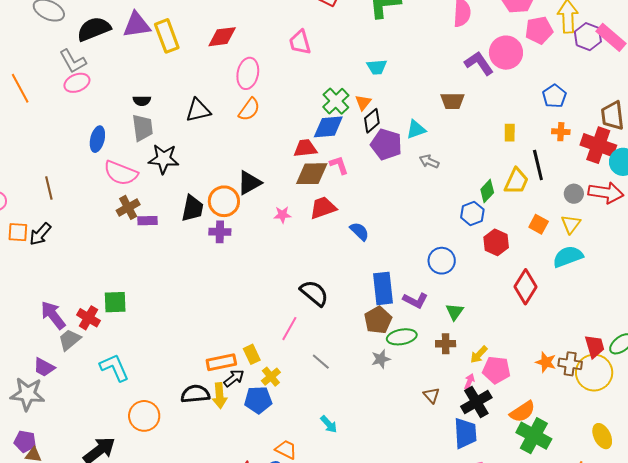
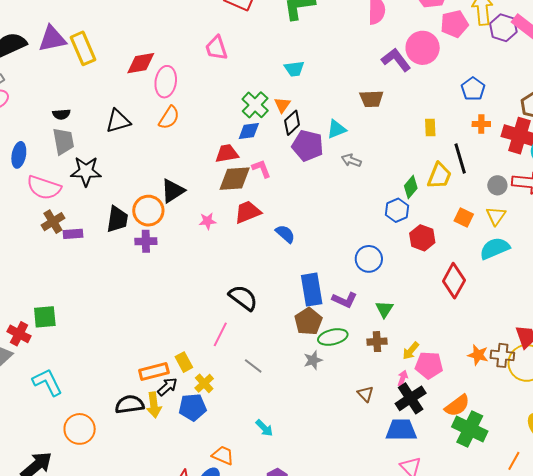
red diamond: (222, 37) -> (141, 63), moved
blue diamond: (328, 127) -> (249, 131), size x0.7
blue trapezoid: (465, 433) -> (401, 430), turned -84

